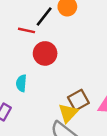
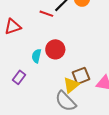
red circle: (45, 53) -> (55, 49), moved

